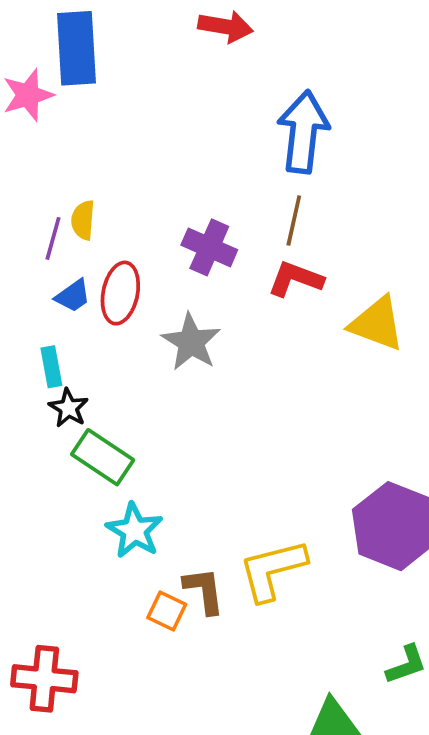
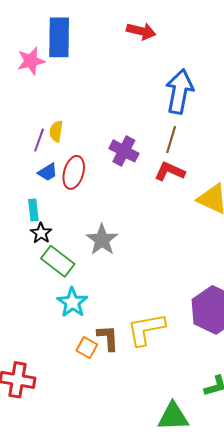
gray star: (191, 342) -> (102, 240), moved

